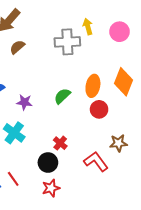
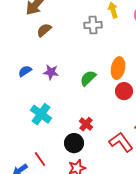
gray cross: (67, 42) -> (93, 25), size x0.7
purple star: (24, 102) -> (51, 72), moved

